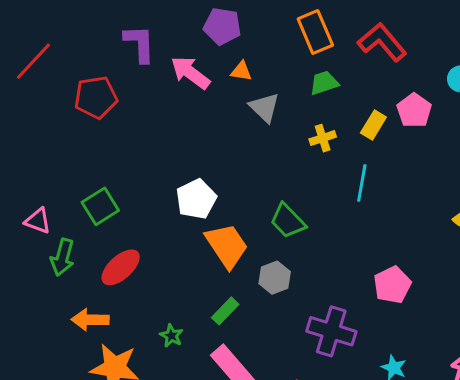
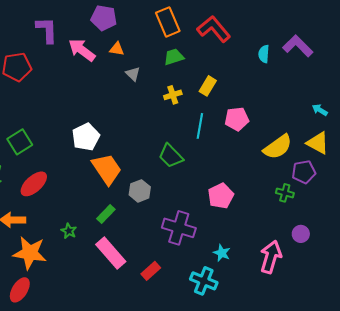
gray triangle: (264, 108) -> (133, 74), size x0.7
pink pentagon: (414, 110) -> (237, 119), moved, turned 30
green trapezoid: (288, 221) -> (171, 156), moved

